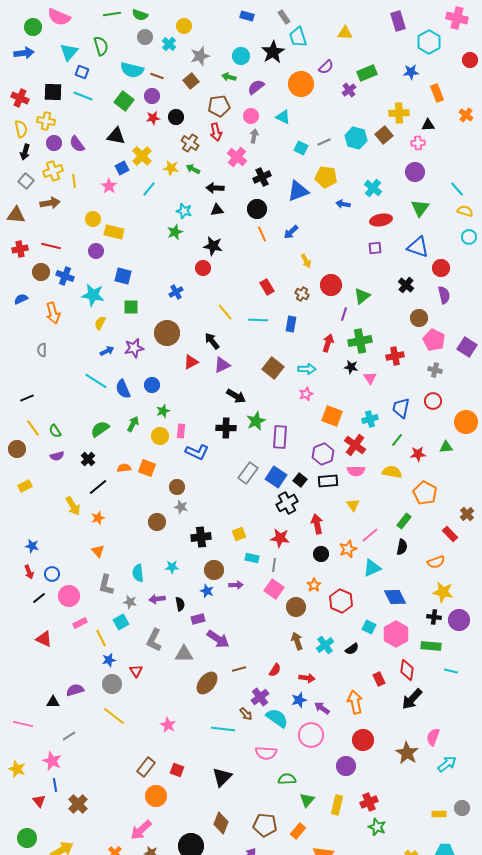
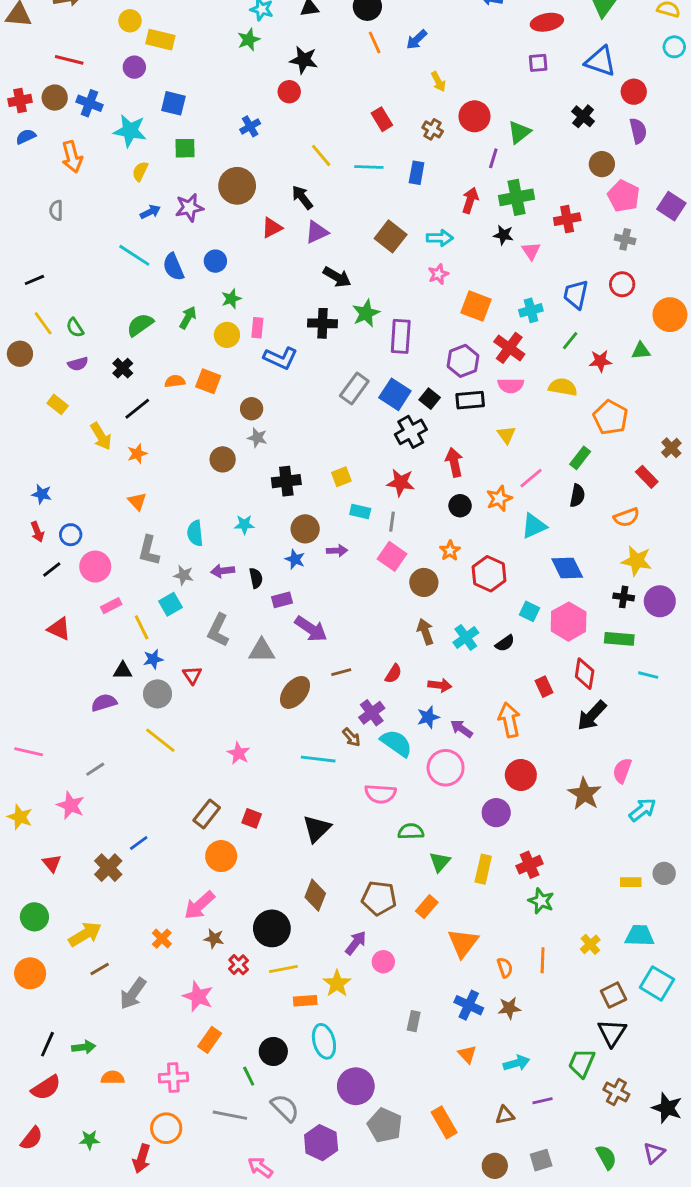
red cross: (20, 249) -> (20, 100), moved
yellow rectangle: (25, 486) -> (58, 404), moved, turned 64
black triangle: (53, 702) -> (123, 671), moved
blue line: (55, 785) -> (139, 843), moved, turned 64

